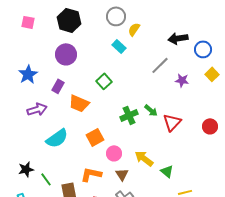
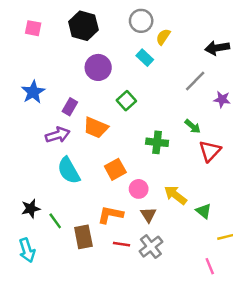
purple circle: (66, 54) -> (98, 67), moved
purple arrow: (37, 109) -> (58, 135), moved
green arrow: (151, 110) -> (193, 126), moved
green cross: (129, 115) -> (157, 142), turned 30
cyan semicircle: (57, 138) -> (69, 171), turned 95

